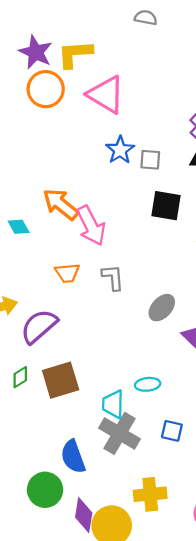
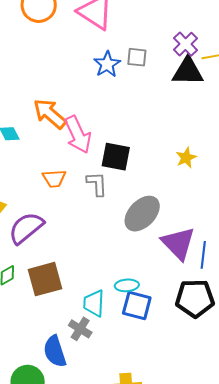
gray square: (150, 160) -> (137, 57), moved
black square: (166, 206) -> (116, 157), moved
gray ellipse: (162, 308) -> (142, 214), size x1.4
blue square: (172, 431) -> (137, 305), moved, size x1.4
gray cross: (119, 433) -> (80, 329), moved, size x0.6

